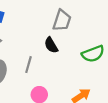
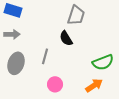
green semicircle: (93, 54) -> (103, 62), moved

